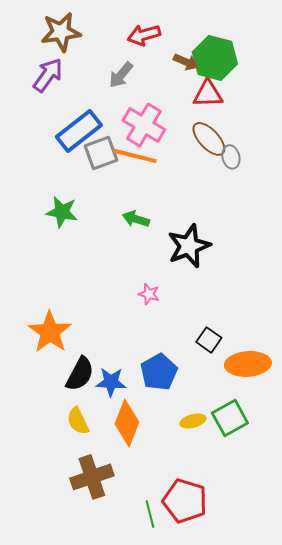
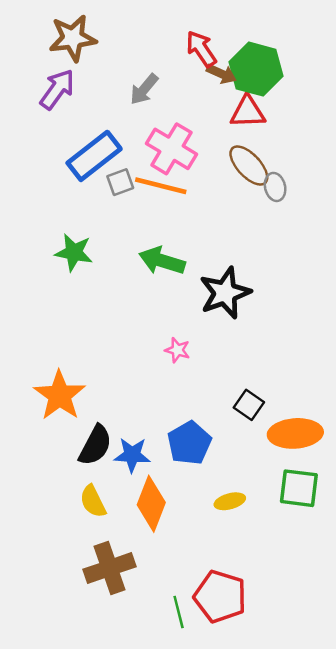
red arrow: (144, 35) -> (201, 49), moved, turned 72
gray square: (101, 153) -> (120, 182), size x0.7
green arrow: (136, 219) -> (162, 261), size x1.4
green square: (230, 418) -> (299, 488), moved, turned 36

